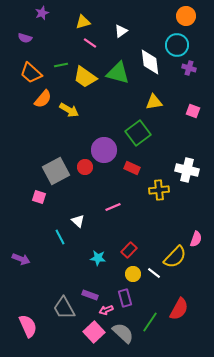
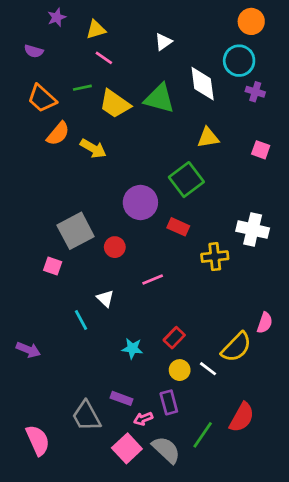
yellow triangle: (83, 22) -> (96, 30), moved
pink line: (90, 43) -> (104, 58), moved
red circle: (85, 167) -> (115, 247), moved

